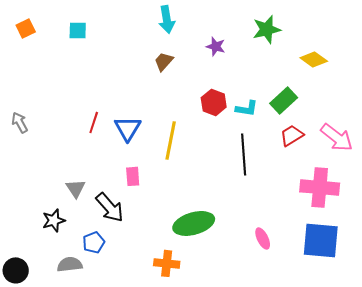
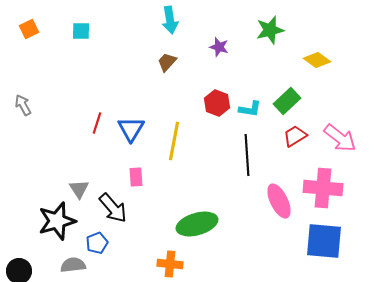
gray arrow: (20, 122) -> (23, 105), moved
black star: (54, 220) -> (57, 221), size x1.6
pink ellipse: (263, 238) -> (279, 201), moved, size x1.6

